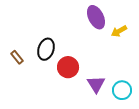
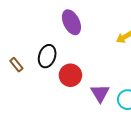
purple ellipse: (96, 17) -> (71, 22), moved

